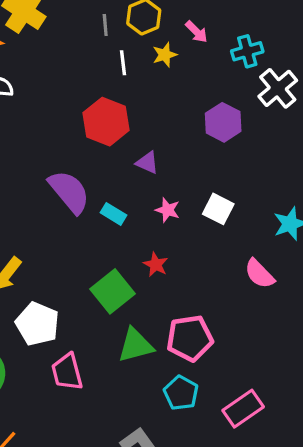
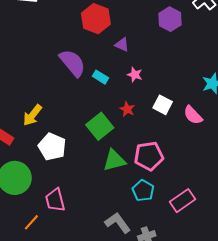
white square: (218, 209) -> (163, 105), moved
pink trapezoid: (67, 372) -> (55, 200), moved

